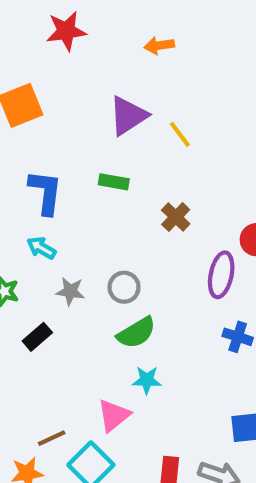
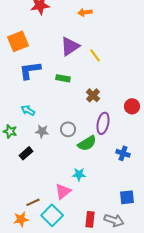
blue L-shape: (46, 192) -> (30, 70), moved, turned -105
purple ellipse: (221, 275) -> (103, 123), moved
green semicircle: (136, 333) -> (87, 143), moved

